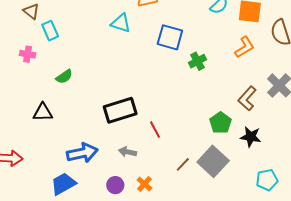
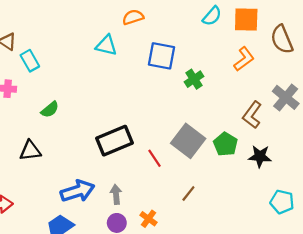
gray arrow: (127, 152) -> (116, 194), moved, turned 78
gray square: (213, 161) -> (188, 141), moved
cyan pentagon: (267, 180) -> (282, 202), turned 30

